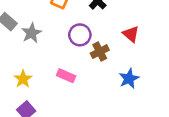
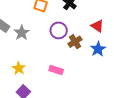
pink rectangle: (66, 76) -> (56, 70), moved
blue star: (129, 79) -> (98, 49), moved

